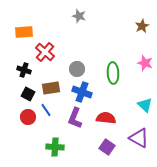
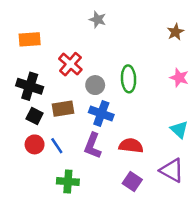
red cross: (45, 52) -> (70, 64), moved
black cross: (24, 70) -> (30, 86), size x1.5
green ellipse: (113, 73) -> (129, 79), moved
blue line: (46, 110) -> (57, 146), moved

